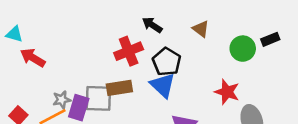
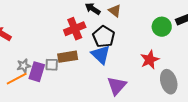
brown triangle: (201, 29) -> (115, 11), moved
red star: (227, 92) -> (150, 60), turned 30
gray square: (98, 98) -> (52, 65), size x0.6

